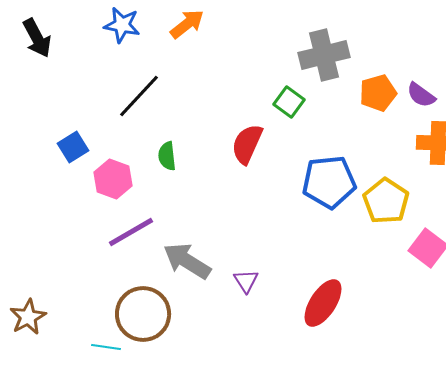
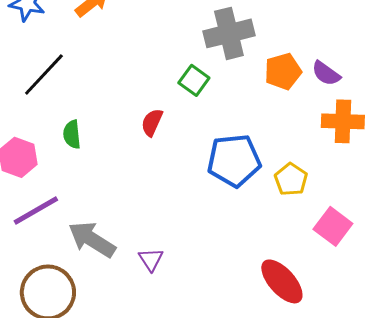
red semicircle: (247, 144) -> (152, 122), size x0.7
yellow pentagon: (386, 201) -> (291, 179), size x0.7
red ellipse: (323, 303) -> (282, 281), moved, turned -75

